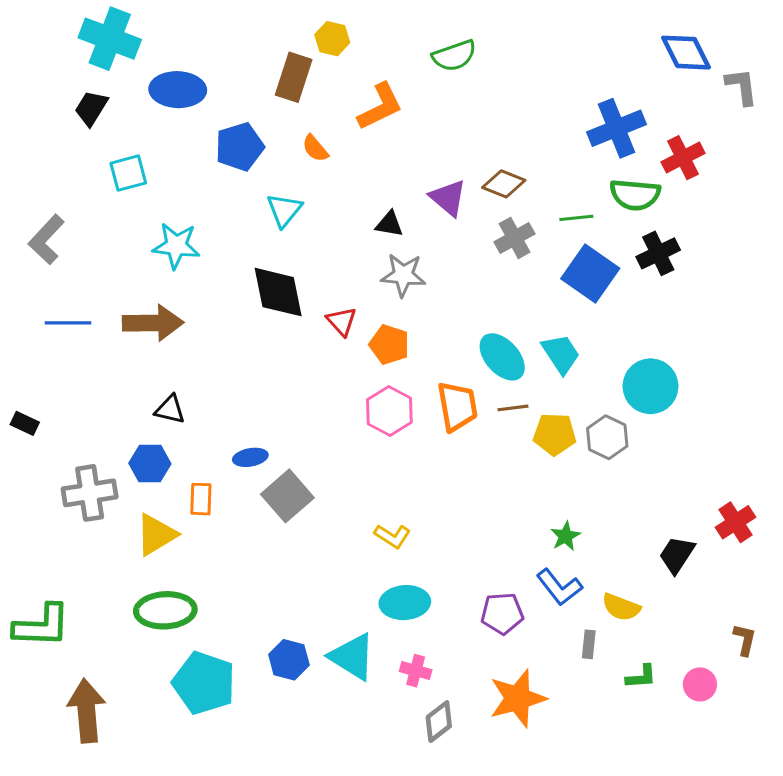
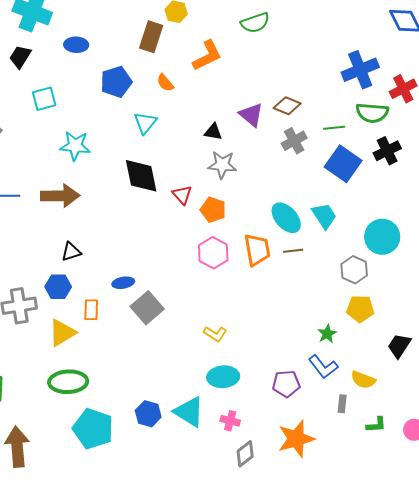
blue ellipse: (178, 90) -> (76, 45), size x0.7
black triangle: (170, 409) -> (71, 252), turned -30
yellow pentagon: (555, 434) -> (360, 309), moved

